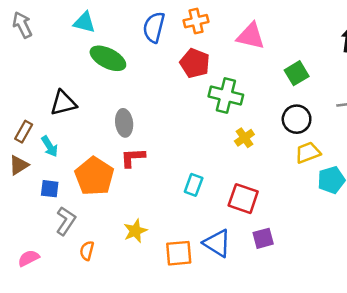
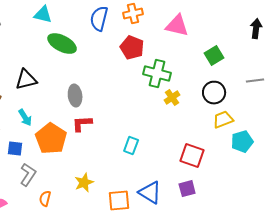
yellow cross: (244, 138) -> (172, 98), moved
cyan arrow: (50, 146) -> (25, 118), moved
red square: (243, 199) -> (192, 156), moved

